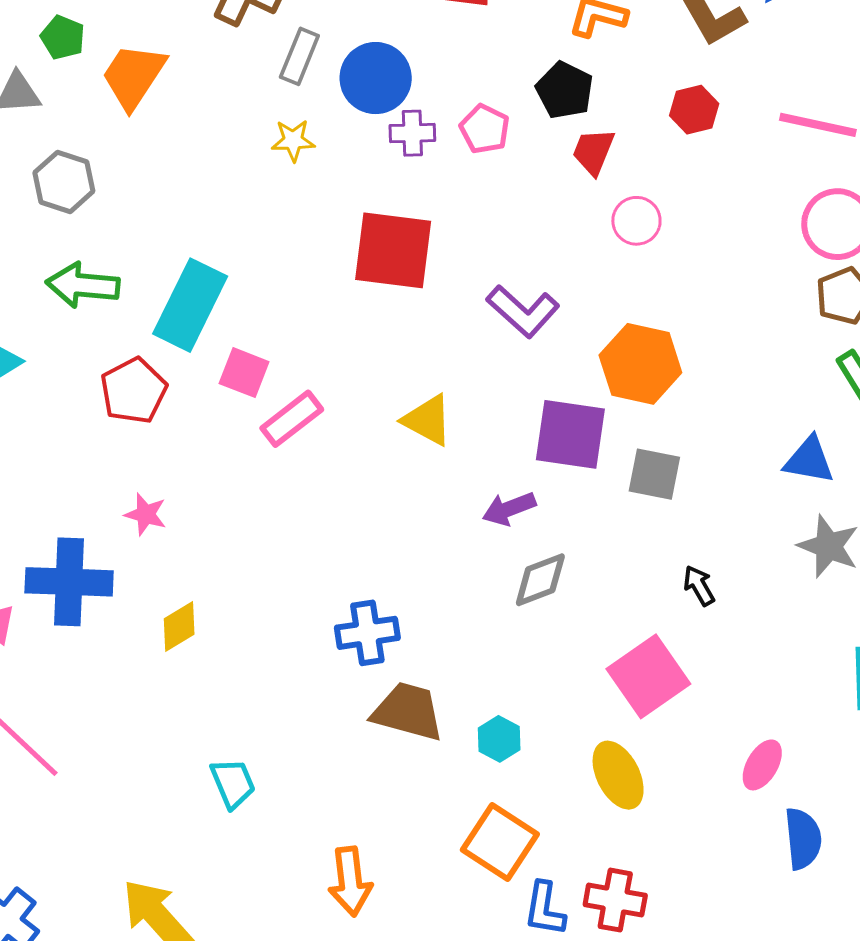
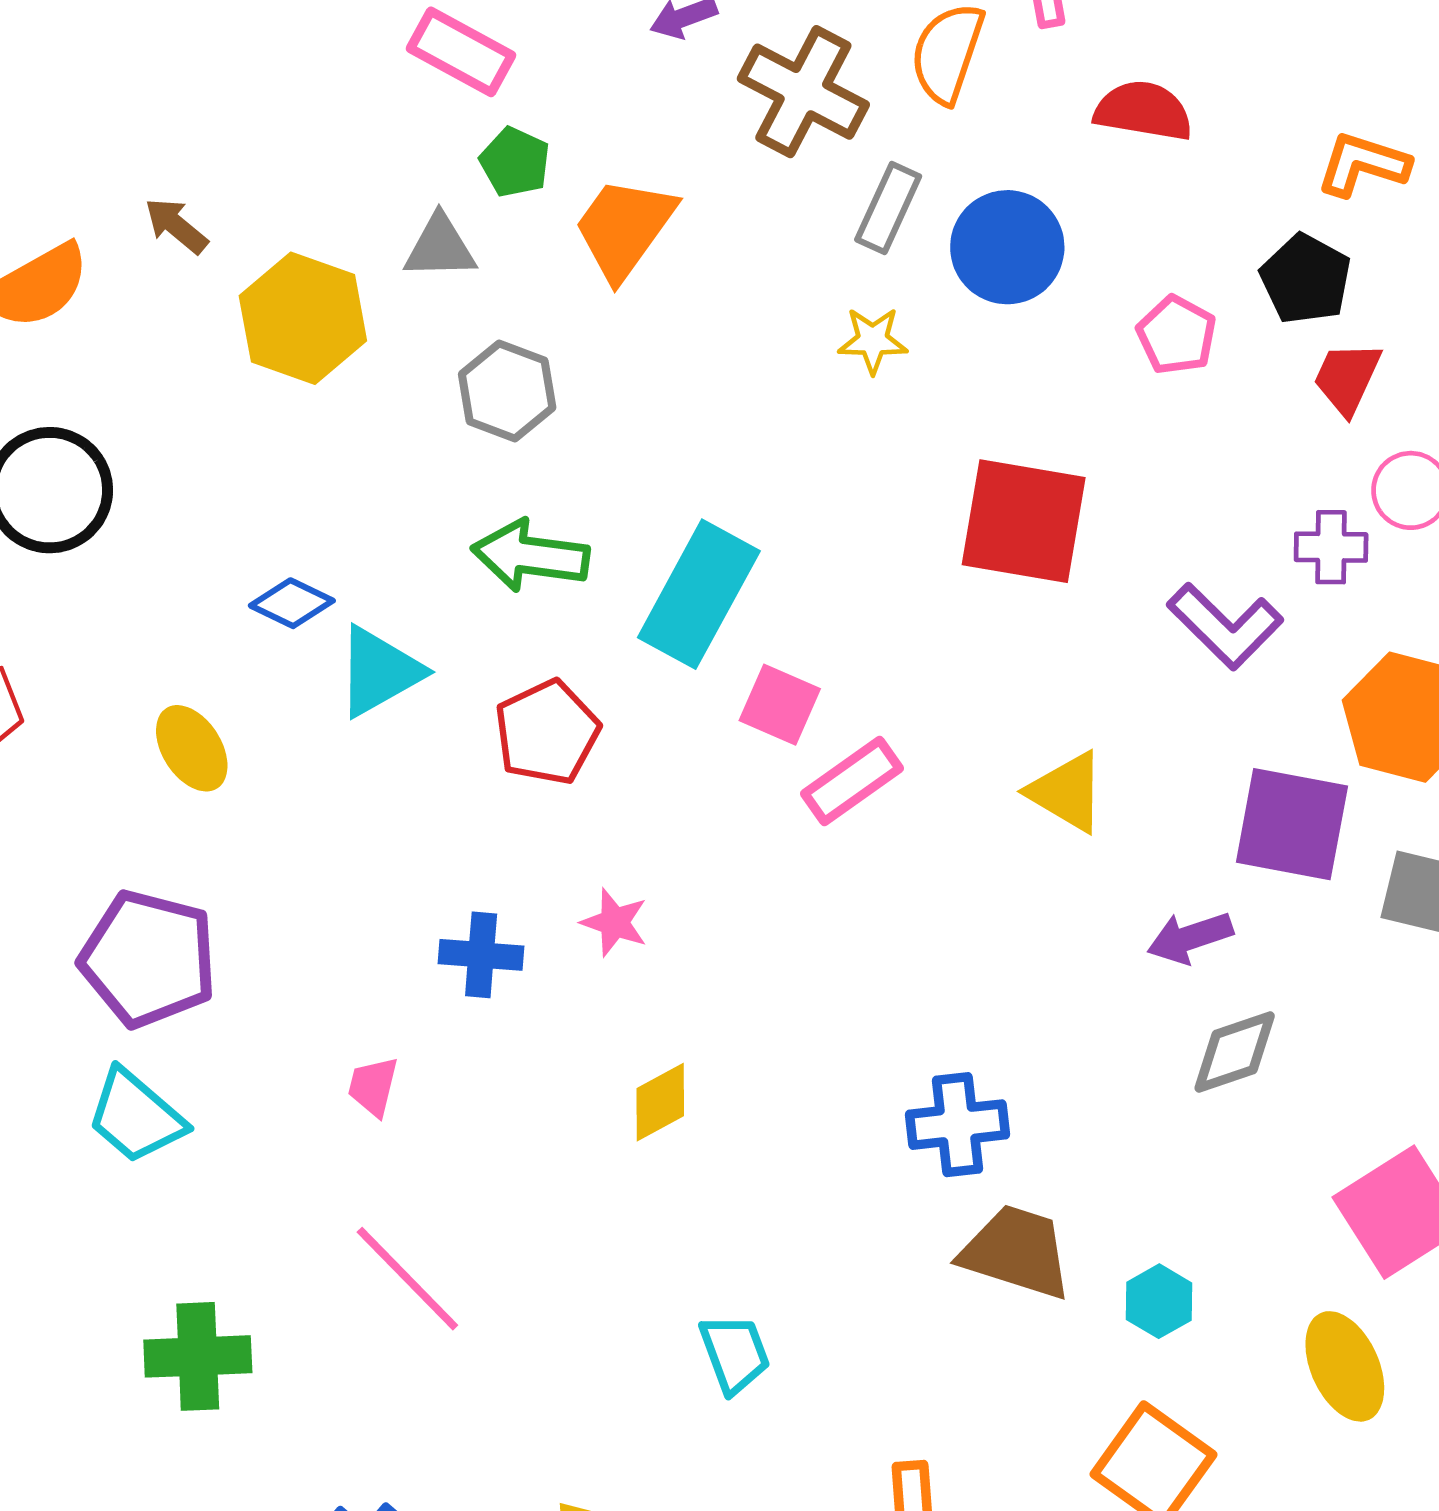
purple cross: (412, 133) -> (1331, 547), moved
red pentagon: (134, 391) -> (547, 732), moved
blue cross: (69, 582) -> (481, 955), moved, size x0.6

